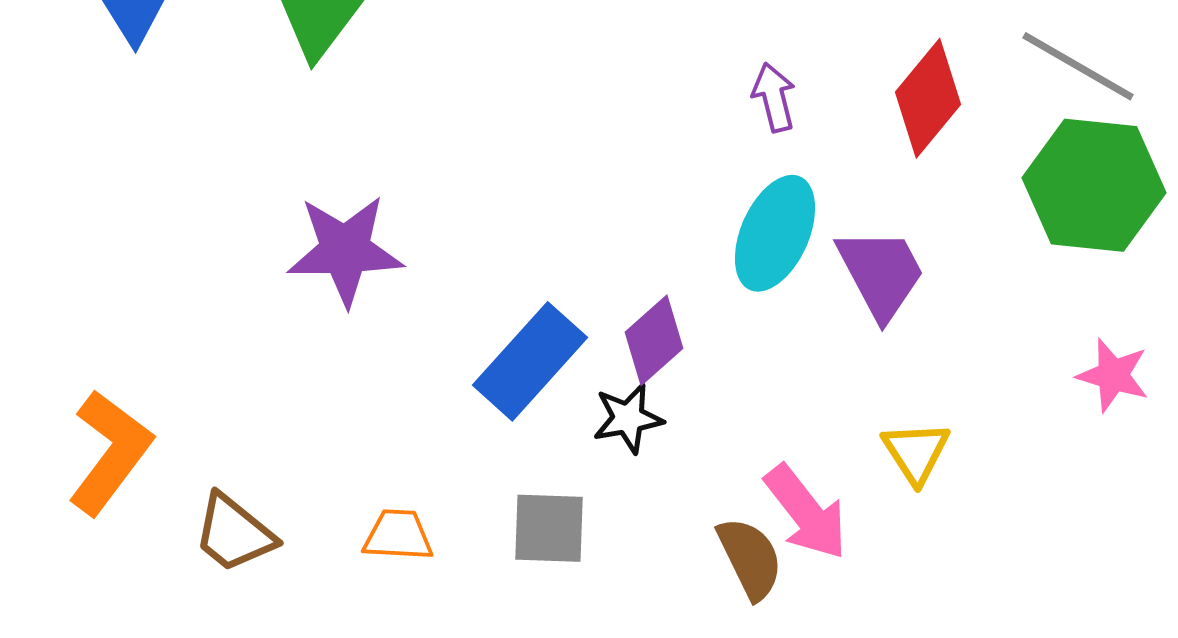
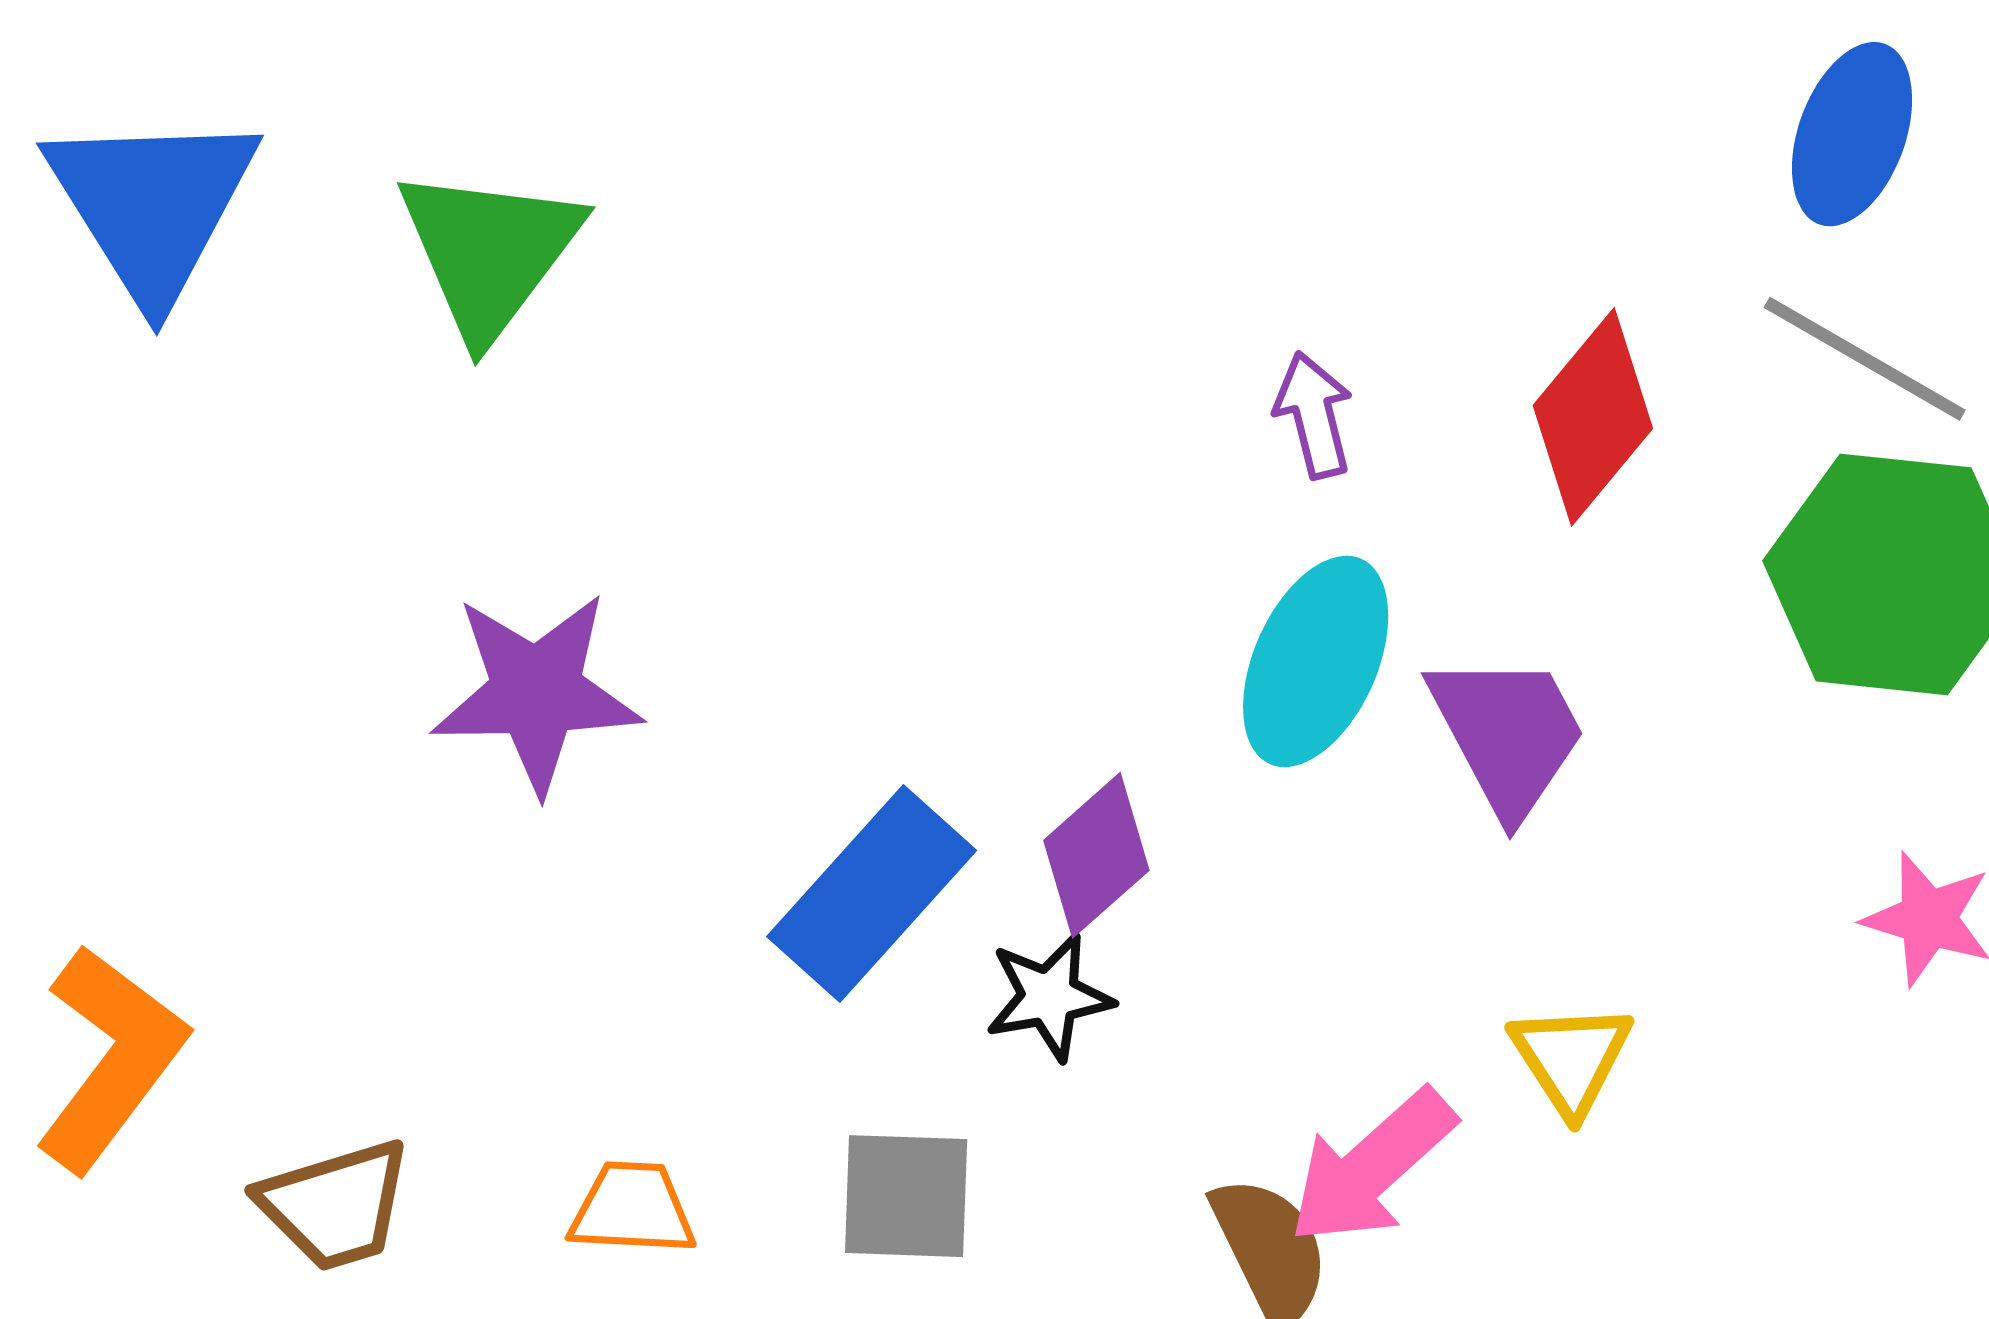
pink arrow: (806, 512) -> (1372, 1167), turned 86
brown trapezoid: (234, 533) -> (335, 1205), turned -56

